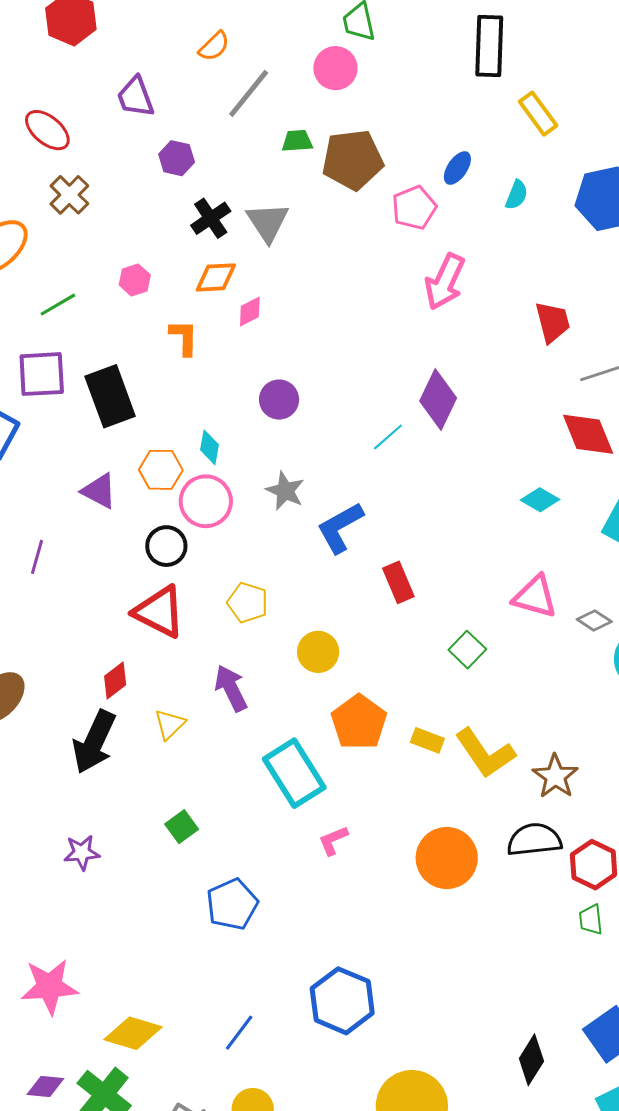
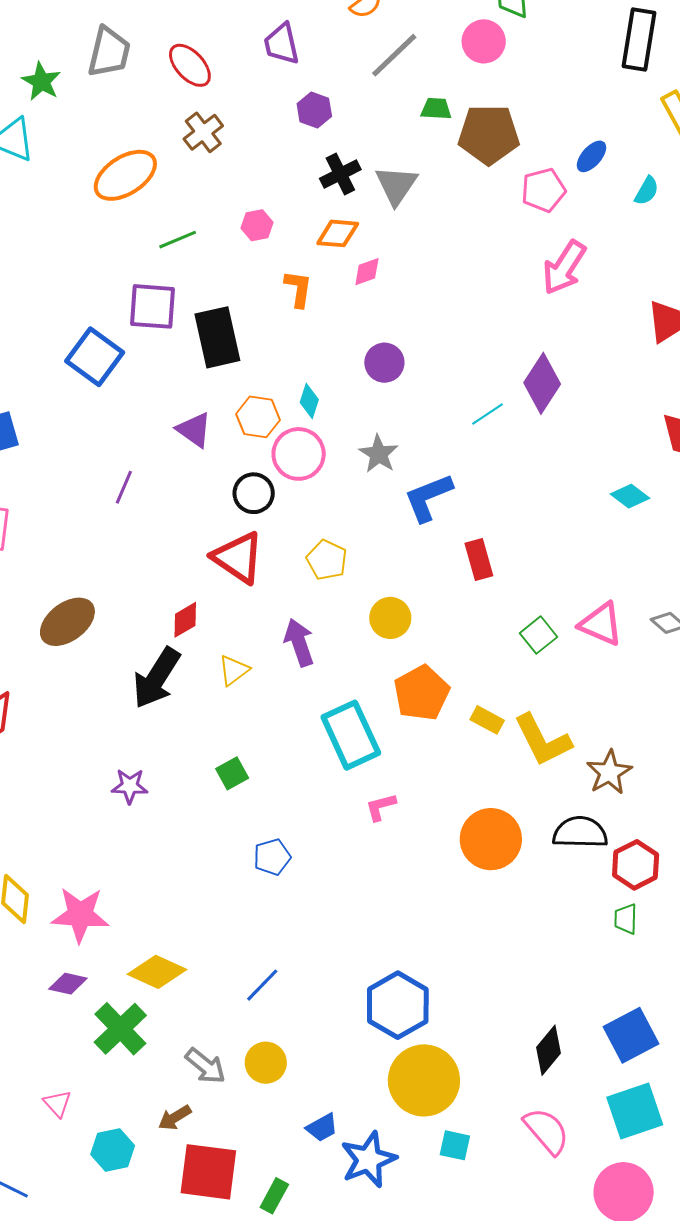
pink triangle: (535, 597) -> (601, 624), moved
blue pentagon: (232, 904) -> (272, 857), size x0.7
blue hexagon: (342, 1001) -> (398, 1005), moved
purple diamond: (45, 1087) -> (68, 984), moved

